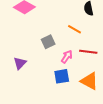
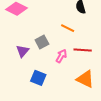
purple triangle: (20, 63) -> (23, 51), moved
blue square: (62, 76) -> (38, 78), moved, turned 35

